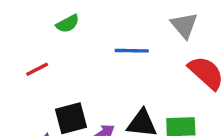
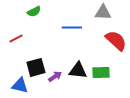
gray triangle: (184, 25) -> (103, 12), turned -48

